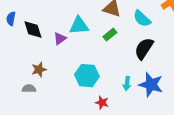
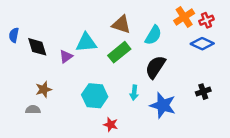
cyan semicircle: (142, 19) -> (153, 35), turned -102
green rectangle: (110, 35) -> (119, 52), size x1.5
cyan arrow: (127, 84) -> (134, 93), moved

